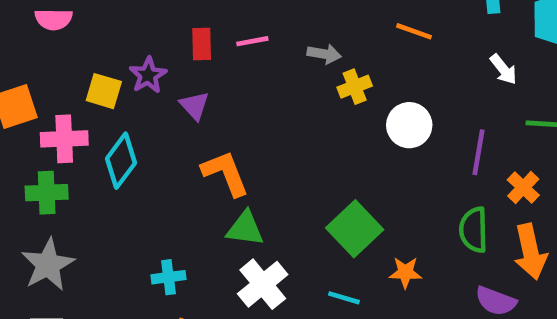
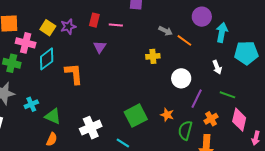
gray arrow: (324, 54) -> (166, 31), moved
purple triangle: (194, 106) -> (100, 47), moved
white circle: (409, 125) -> (181, 78), moved
orange L-shape: (225, 173) -> (74, 74), moved
green triangle: (245, 229) -> (53, 116), moved
orange star: (405, 272) -> (167, 115), moved
cyan cross: (169, 277) -> (31, 104), moved, turned -32

